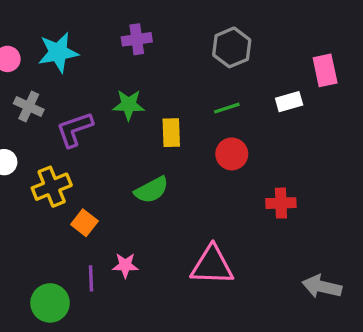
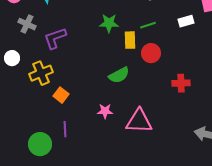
green star: (129, 105) -> (109, 23), moved
yellow rectangle: (171, 133) -> (130, 40), moved
green semicircle: (152, 190) -> (119, 75), moved
pink star: (125, 265) -> (105, 111), moved

